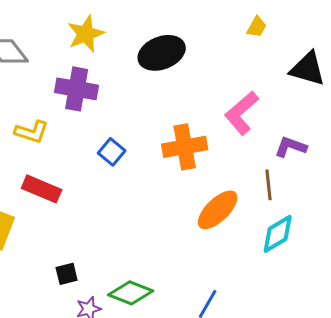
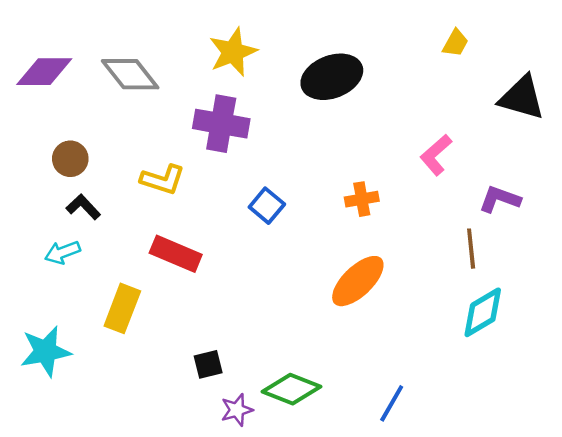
pink L-shape: (242, 113) -> (436, 155), size x0.7
orange cross: (185, 147) -> (362, 199), size x0.6
orange ellipse: (218, 210) -> (358, 281), moved

